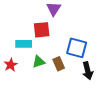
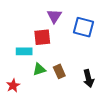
blue square: (77, 48) -> (83, 27), moved
red star: (11, 65) -> (13, 85), moved

